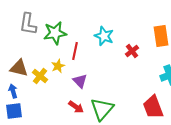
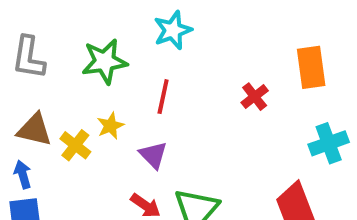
gray L-shape: (28, 24) -> (29, 58), moved
cyan star: (104, 36) -> (173, 30), moved, turned 30
red line: (75, 51) -> (163, 97), moved

